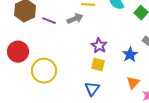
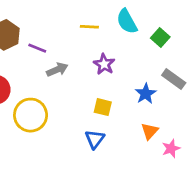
gray arrow: (75, 19) -> (57, 70), moved
purple star: (99, 46) -> (104, 64), moved

